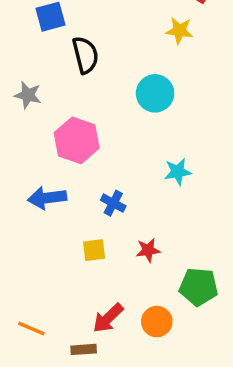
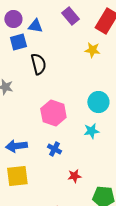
cyan circle: (155, 93) -> (98, 102), moved
pink hexagon: (77, 140) -> (53, 113), moved
yellow square: (94, 250) -> (17, 176), moved, size x1.6

